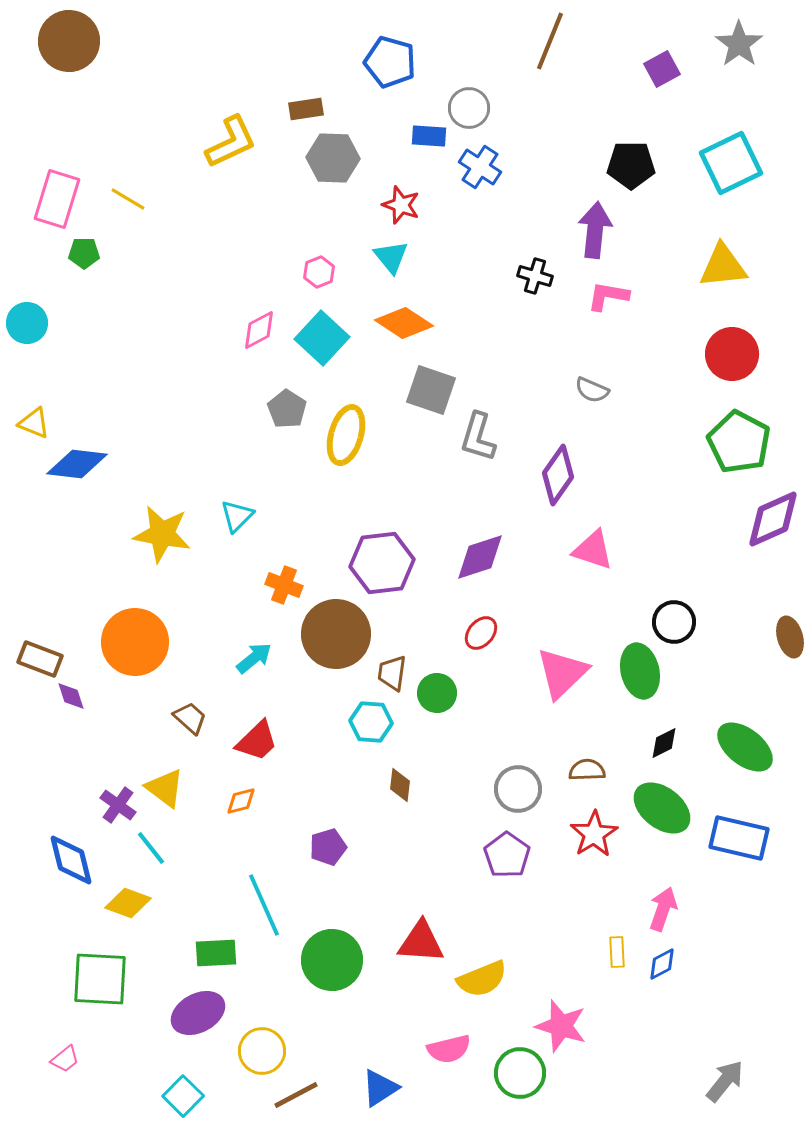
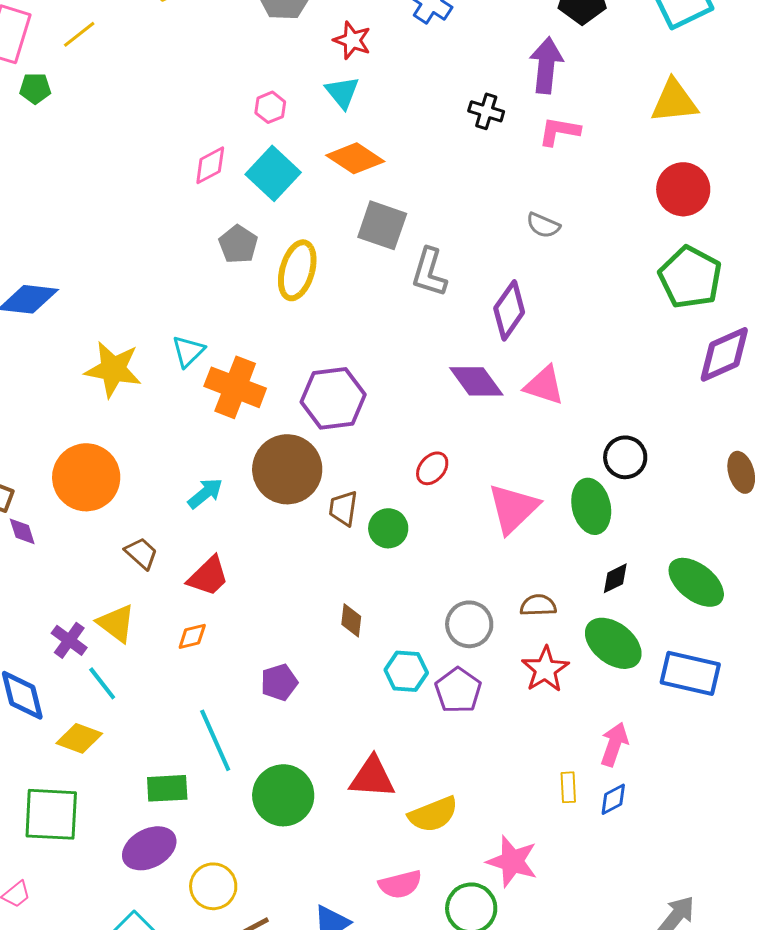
yellow line: (128, 199) -> (79, 34), turned -69
purple diamond: (480, 557) -> (476, 381), moved, turned 72
orange cross: (284, 585) -> (235, 387), moved, size x1.6
cyan hexagon: (371, 722) -> (406, 671), moved

